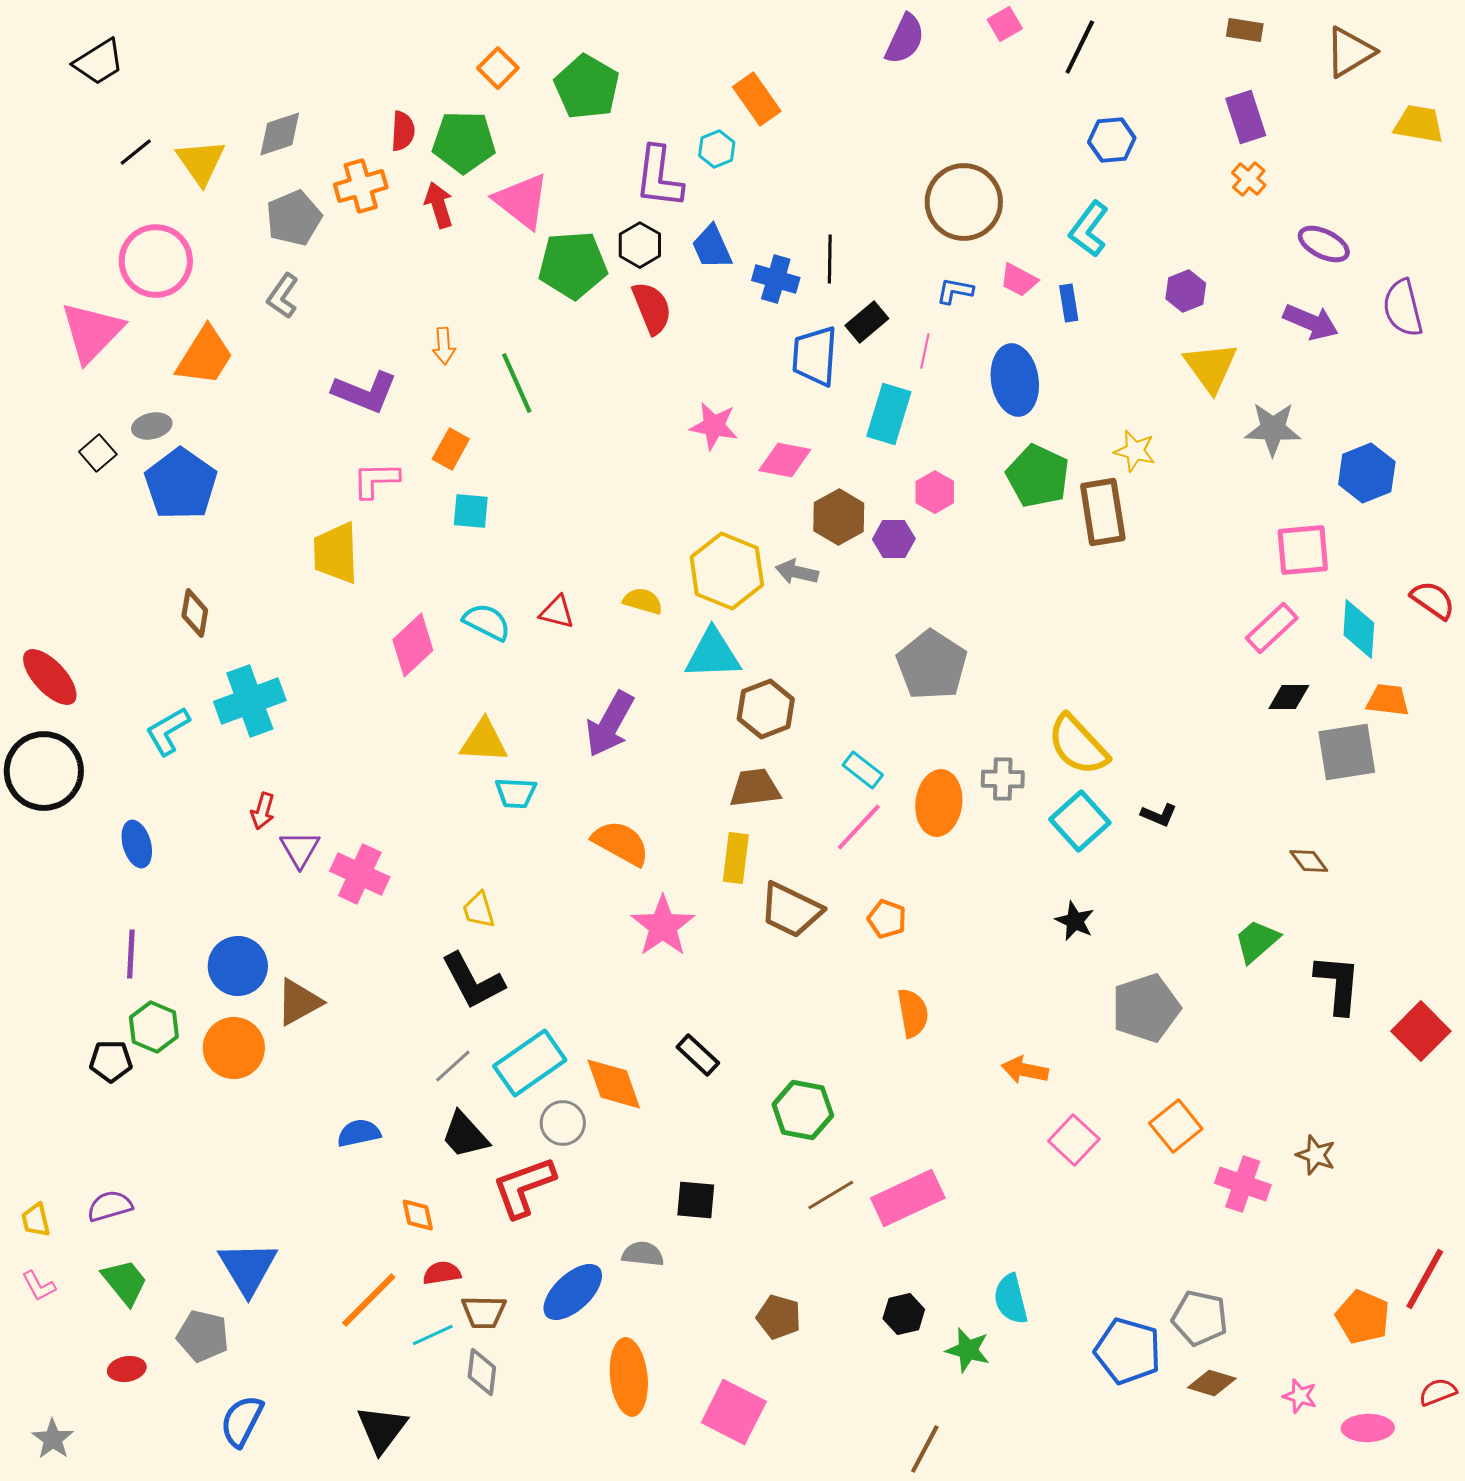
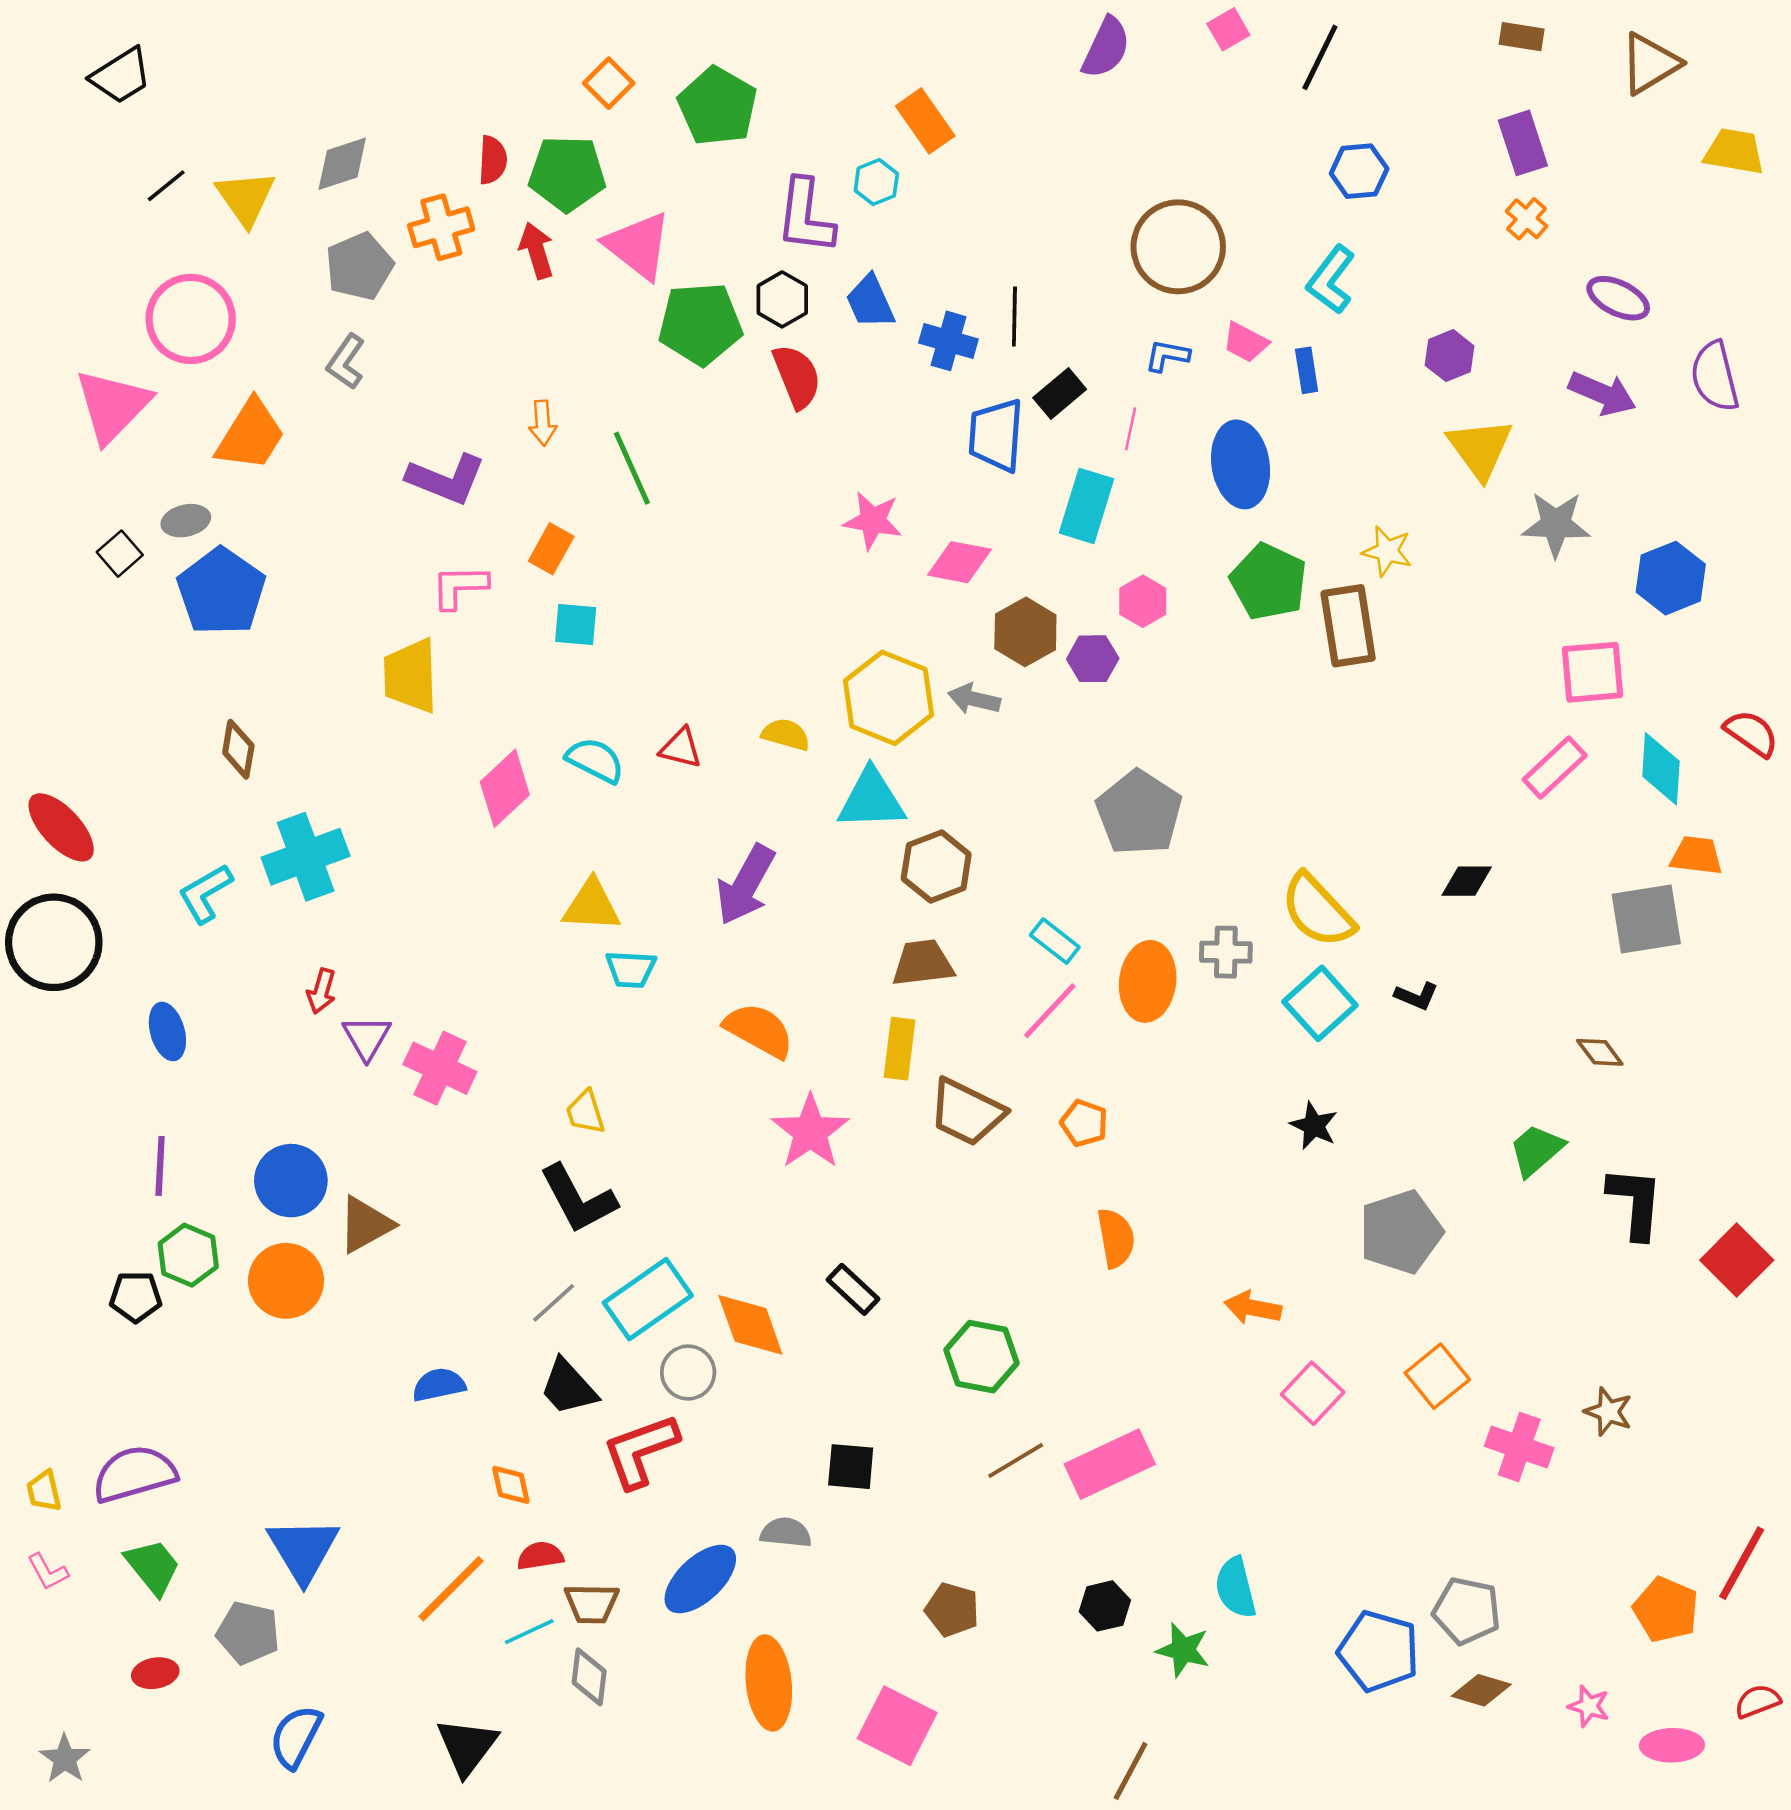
black diamond: (1289, 697) -> (1467, 881), moved
purple semicircle: (110, 1206) -> (134, 1474), size x1.5

